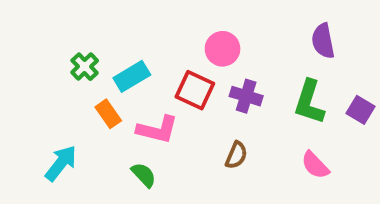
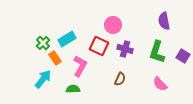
green cross: (85, 67) -> (43, 43), moved
pink L-shape: (157, 130) -> (80, 66), turned -75
cyan arrow: (61, 163) -> (43, 79), moved
green semicircle: (144, 175) -> (73, 89), turned -48

